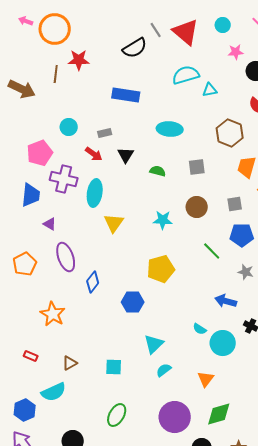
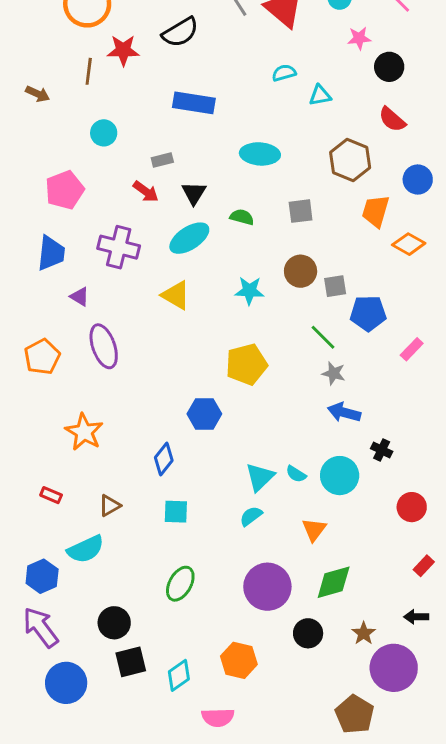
black semicircle: (135, 48) -> (180, 32), moved
cyan semicircle: (186, 75) -> (284, 73), size x0.6
brown arrow: (22, 89) -> (38, 94), size x0.6
cyan circle: (69, 127) -> (104, 133), moved
purple cross: (64, 179) -> (119, 247), moved
cyan ellipse: (95, 193) -> (189, 238), moved, turned 48
gray square: (235, 204) -> (335, 286), moved
yellow triangle: (114, 223) -> (176, 295), turned -35
gray star: (246, 272) -> (334, 373), moved
blue diamond: (93, 282) -> (164, 459), moved
cyan semicircle: (200, 329) -> (296, 474), moved
cyan triangle: (154, 344) -> (260, 477), moved

